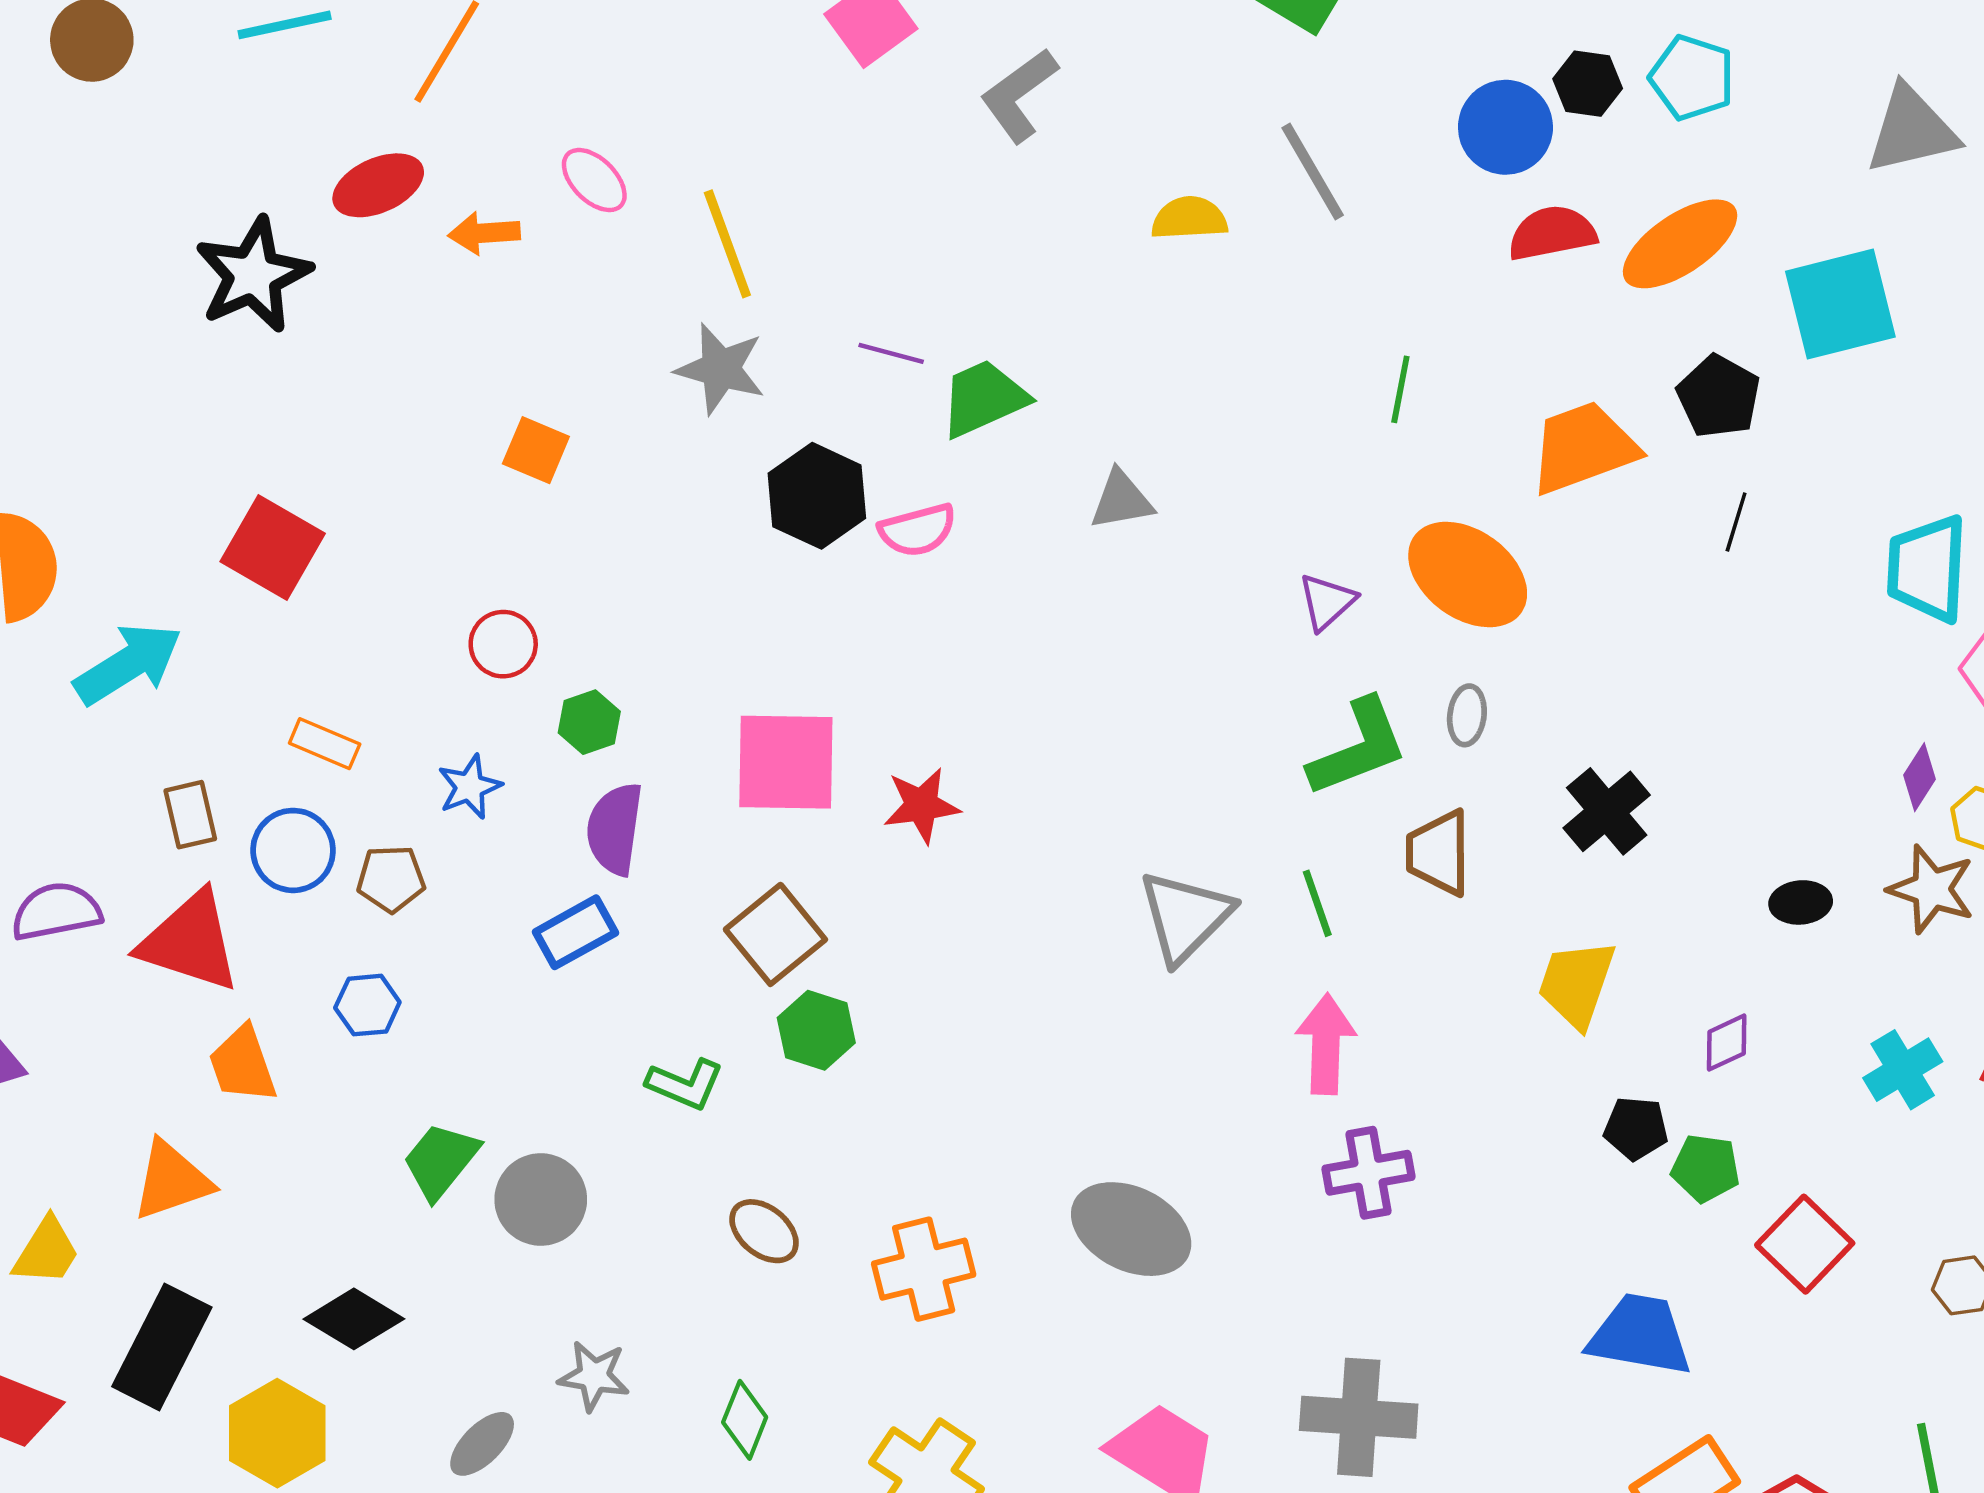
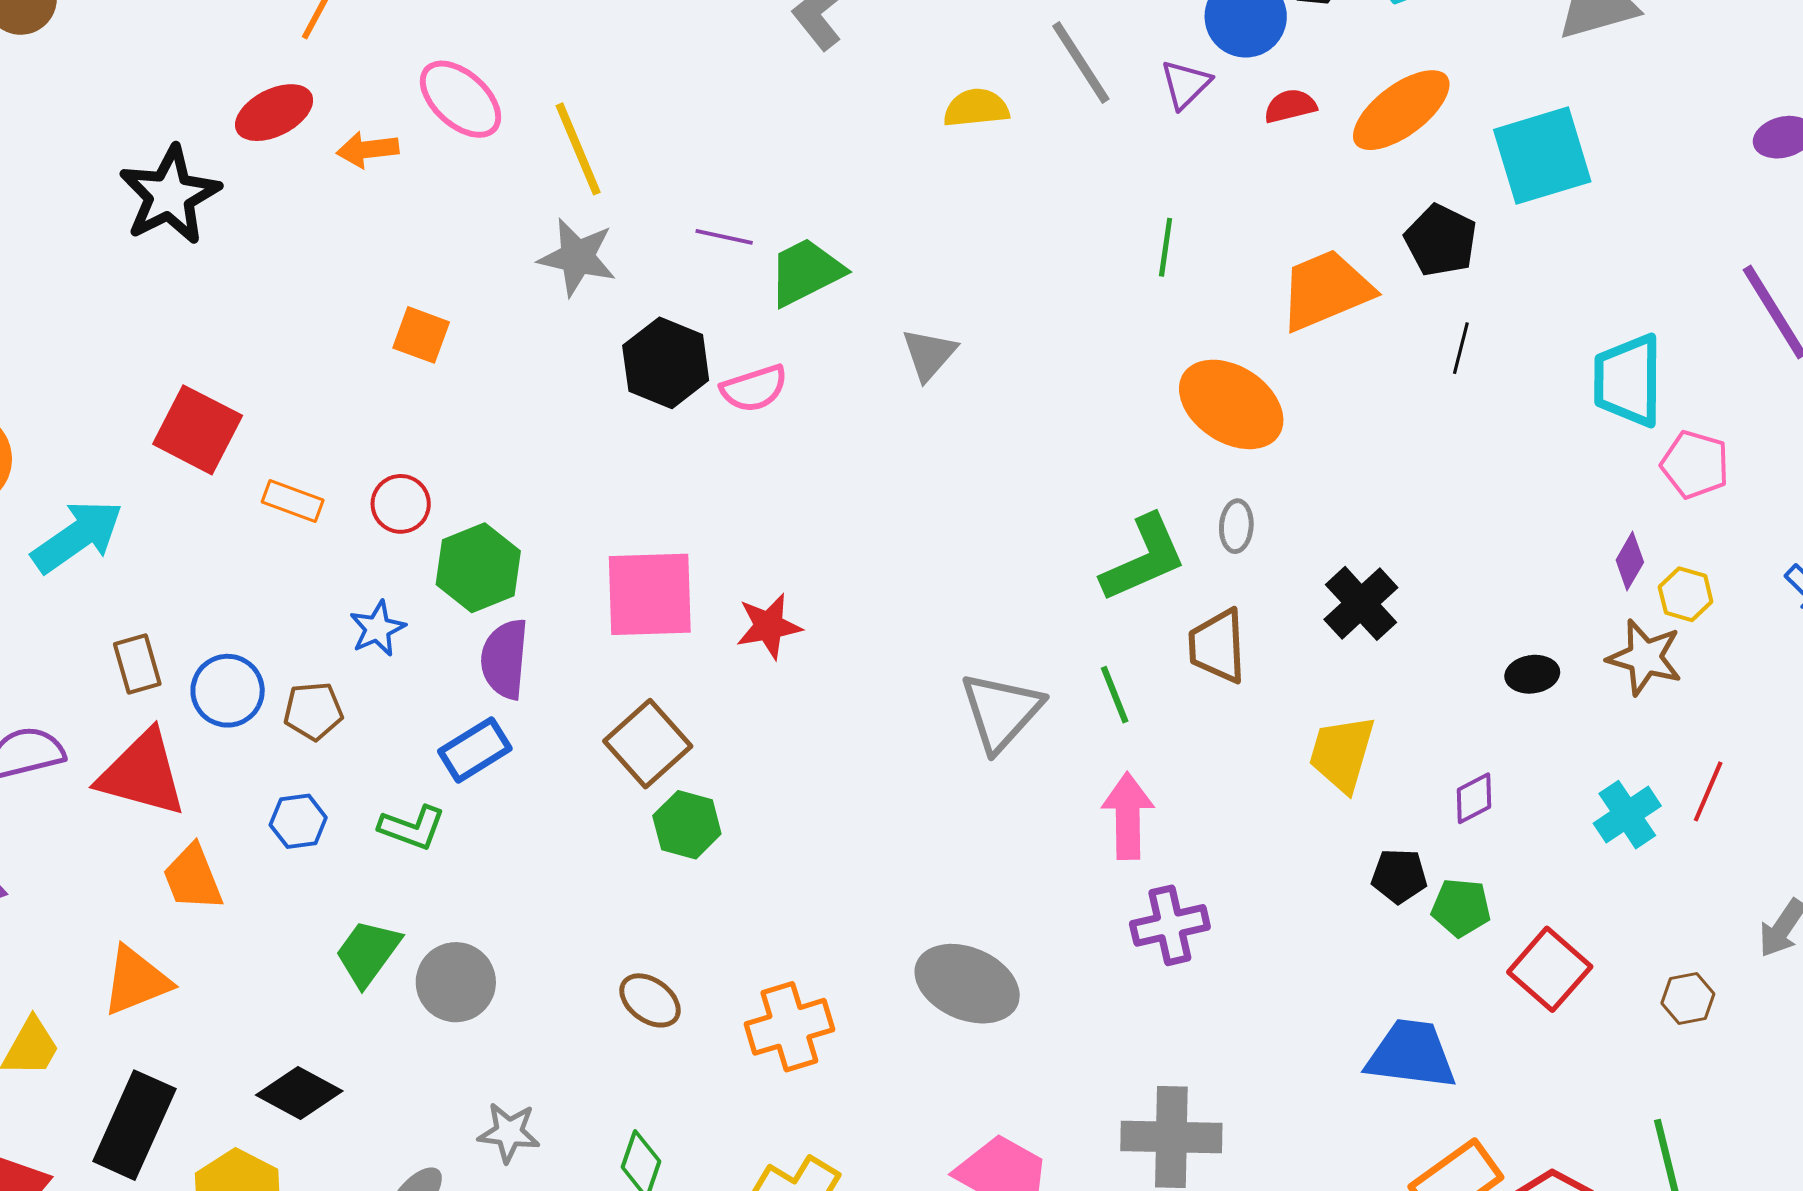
pink ellipse: (594, 180) -> (460, 99), size x1.4
red semicircle: (1552, 233) -> (1290, 106), size x0.7
gray triangle: (1121, 500) -> (929, 354), turned -36
purple triangle: (1327, 602) -> (1186, 84), moved
green hexagon: (589, 722) -> (478, 568), size x1.6
orange rectangle: (325, 744) -> (293, 501), moved
green L-shape: (685, 1084) -> (412, 828), moved

